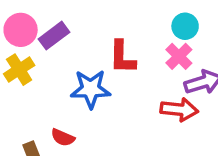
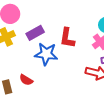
purple rectangle: (54, 36) -> (35, 33), moved

